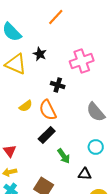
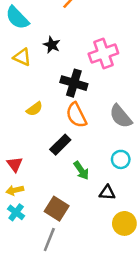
yellow triangle: (16, 64) -> (22, 57), size x0.7
black cross: (58, 85) -> (74, 83), size x1.5
orange semicircle: (48, 110) -> (76, 115), moved

